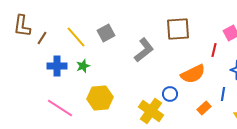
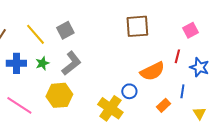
gray L-shape: (144, 50) -> (71, 63), moved
red line: (214, 50) -> (177, 56), moved

